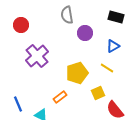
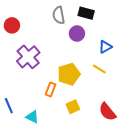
black rectangle: (116, 17) -> (86, 13), moved
yellow square: (98, 93) -> (73, 107), moved
orange rectangle: (60, 97) -> (51, 89), moved, turned -32

